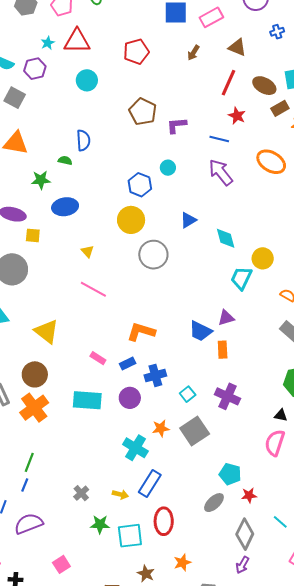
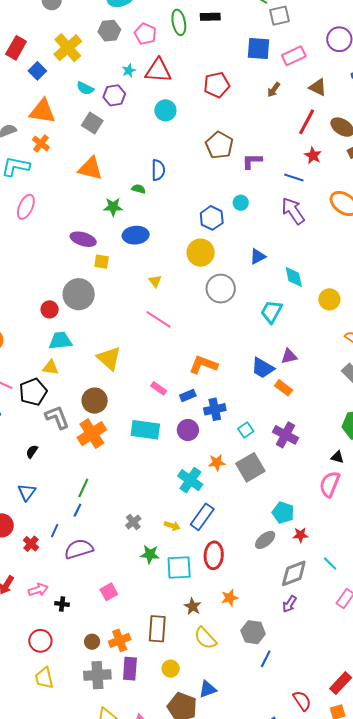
cyan trapezoid: (241, 278) -> (271, 312), moved
orange rectangle: (223, 350) -> (284, 388), turned -54
gray diamond: (245, 534) -> (294, 573), turned 40

